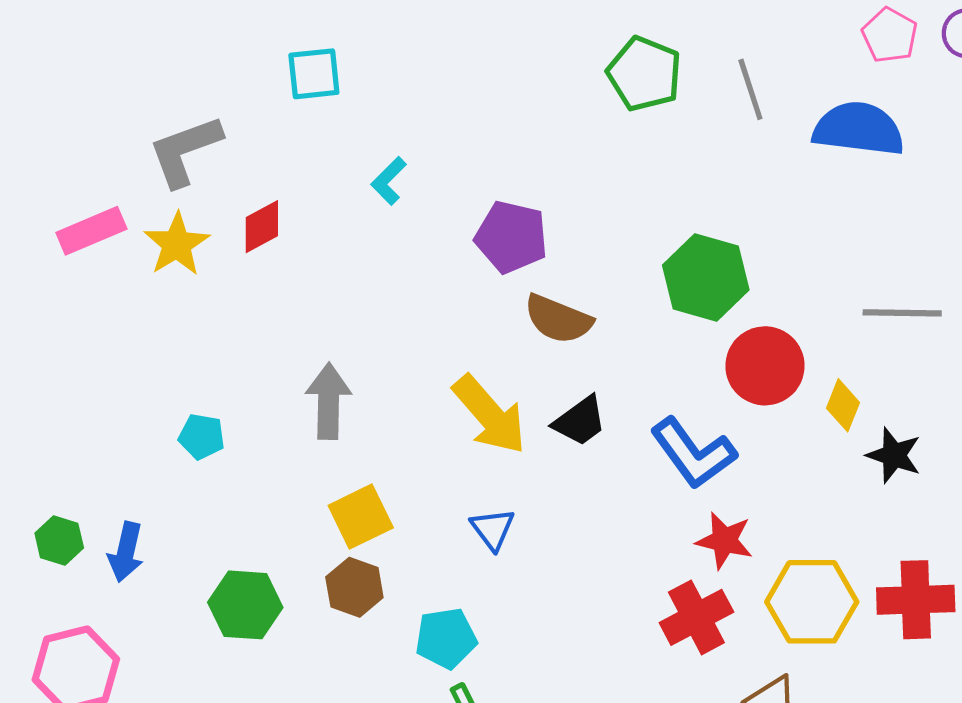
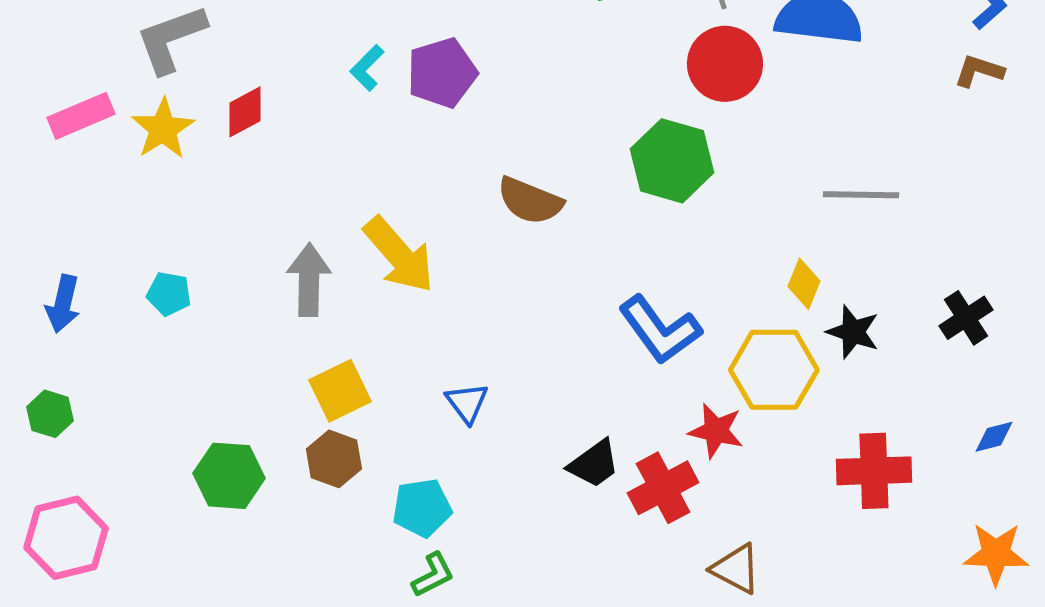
purple pentagon: (511, 237) -> (442, 73), moved, turned -30
red circle: (765, 366) -> (725, 64), moved
yellow arrow: (490, 415) -> (399, 255), moved
black trapezoid: (580, 421) -> (594, 464), moved
cyan pentagon: (202, 437) -> (169, 294), moved
red star: (724, 540) -> (716, 431), moved
blue arrow: (126, 552) -> (63, 304), moved
yellow hexagon: (812, 602) -> (774, 370), moved

